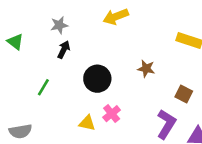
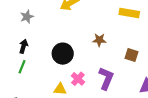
black arrow: (64, 50) -> (24, 46), moved
purple L-shape: (166, 124) -> (106, 78), moved

